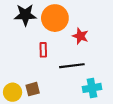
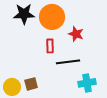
red rectangle: (43, 50) -> (50, 46), moved

